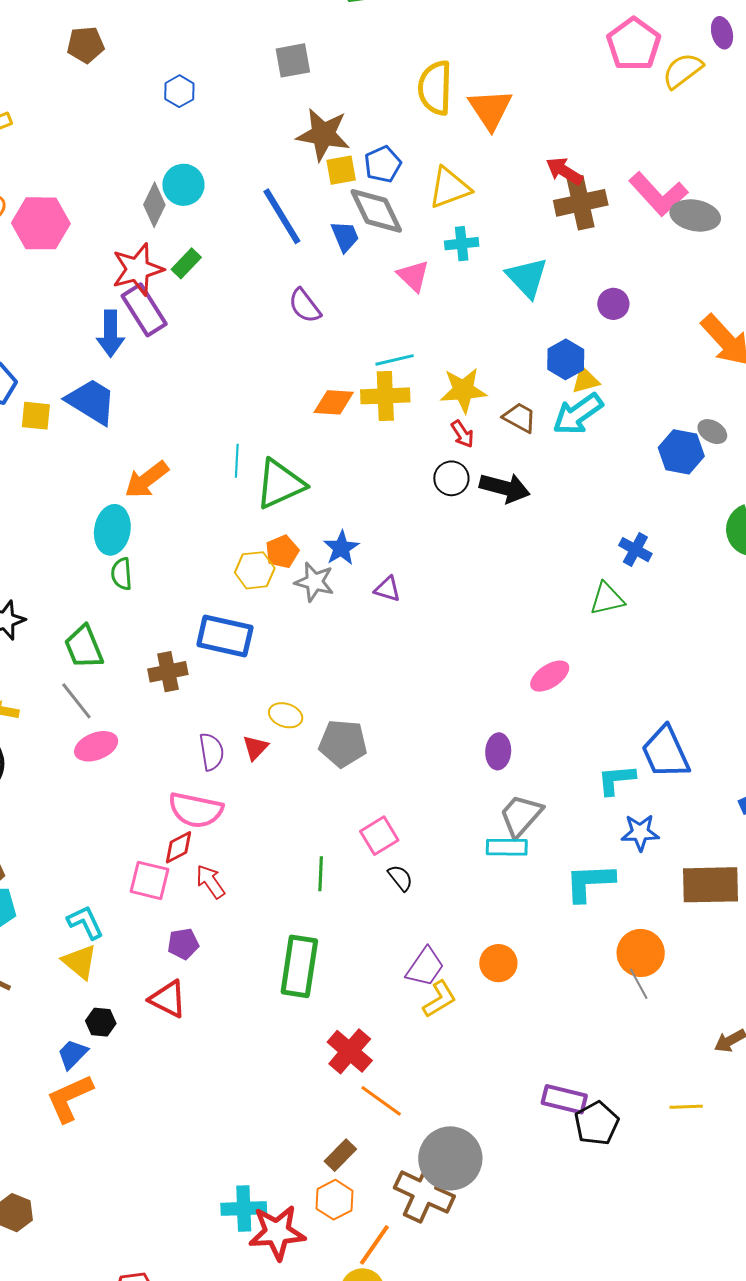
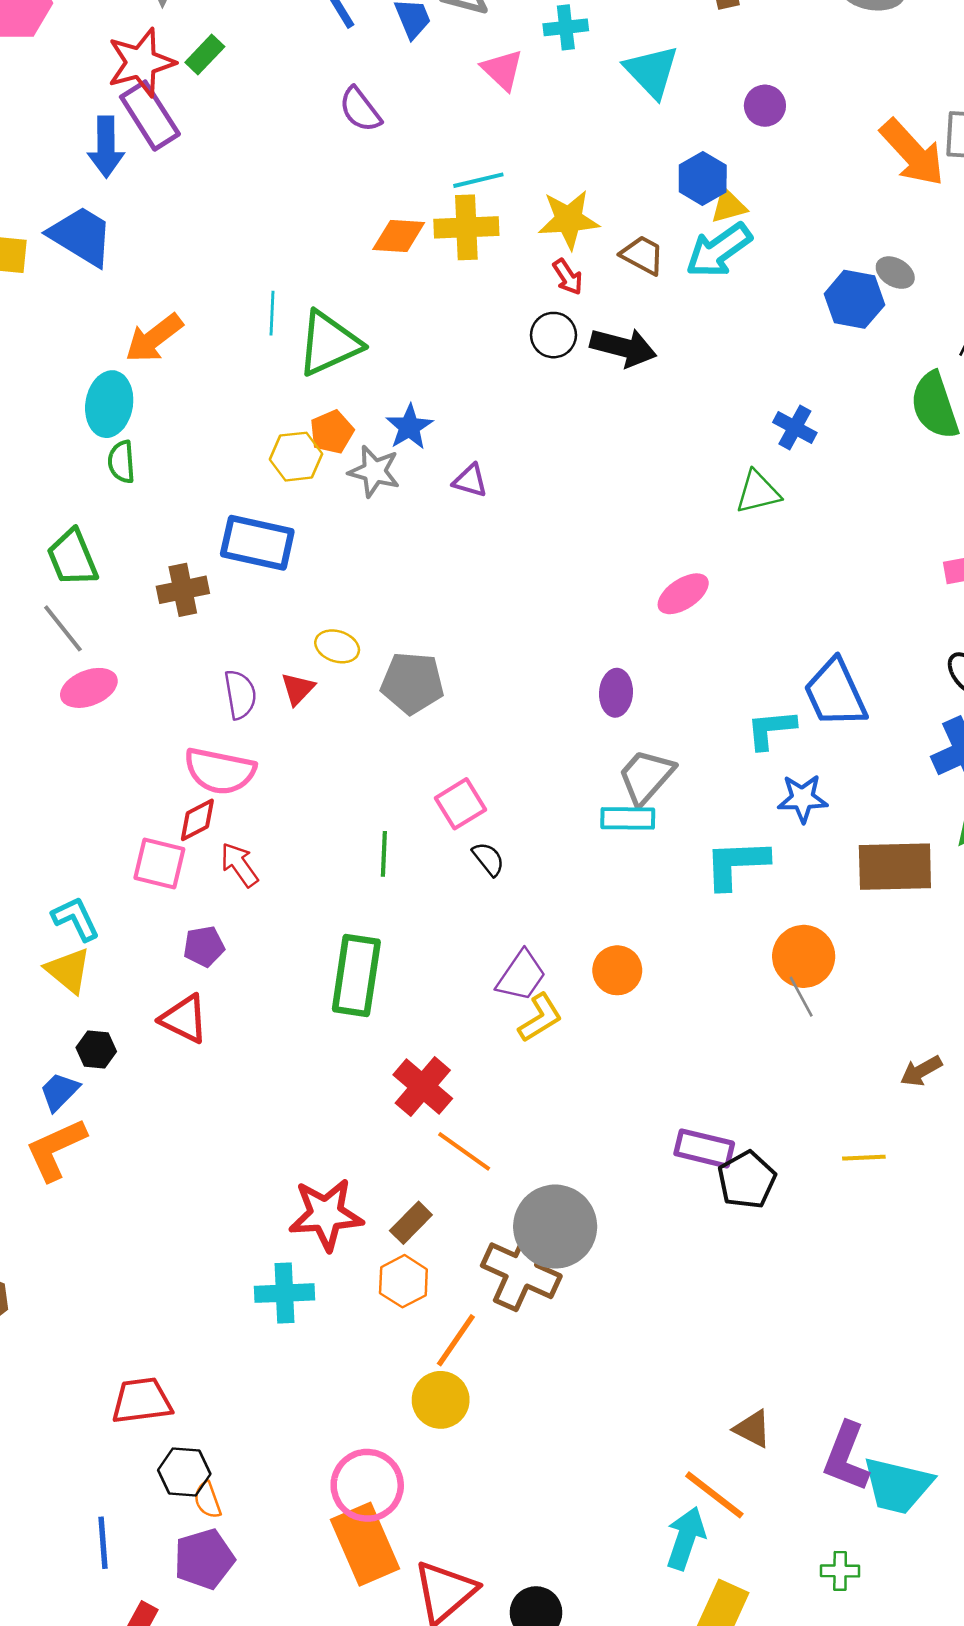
red star: (277, 1232) -> (326, 1214), moved

